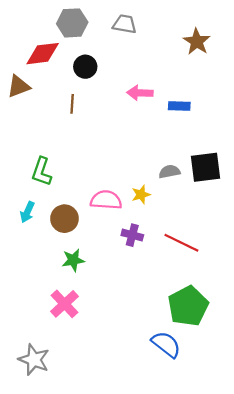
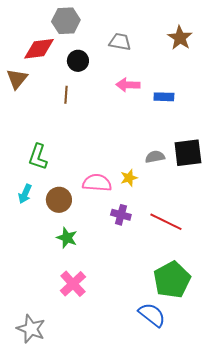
gray trapezoid: (125, 24) -> (120, 42), moved
brown triangle: (19, 86) -> (17, 79), turned -30
green star: (73, 260) -> (67, 238), turned 30
pink cross: (64, 304) -> (73, 284), moved

